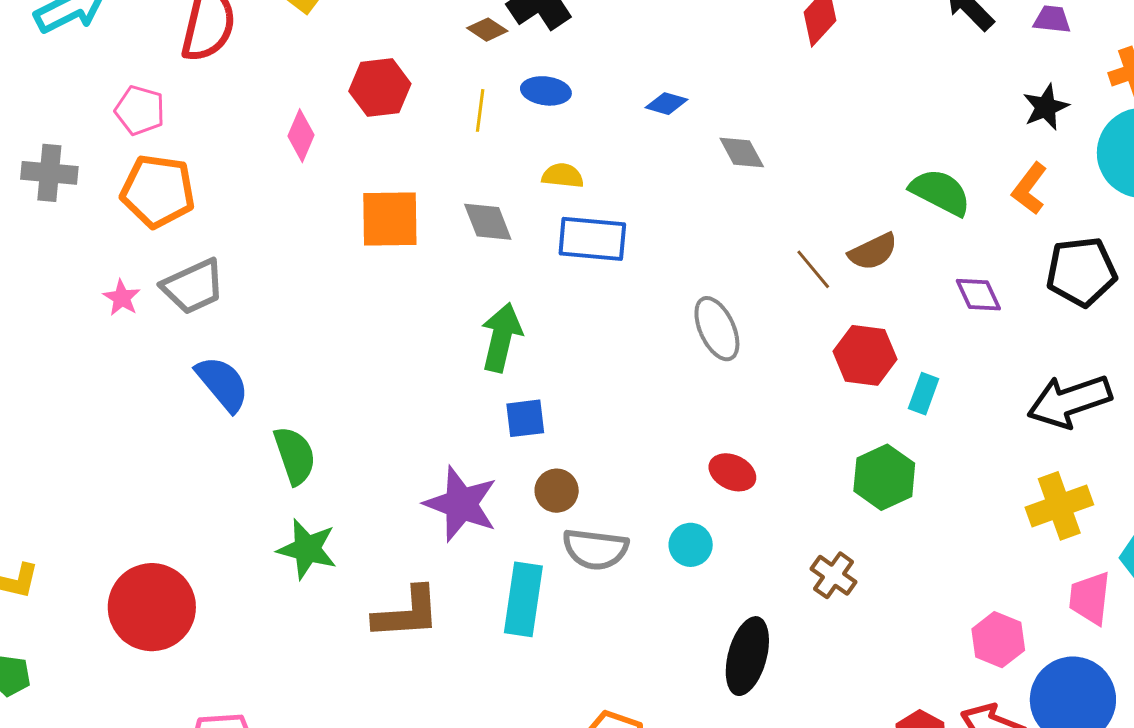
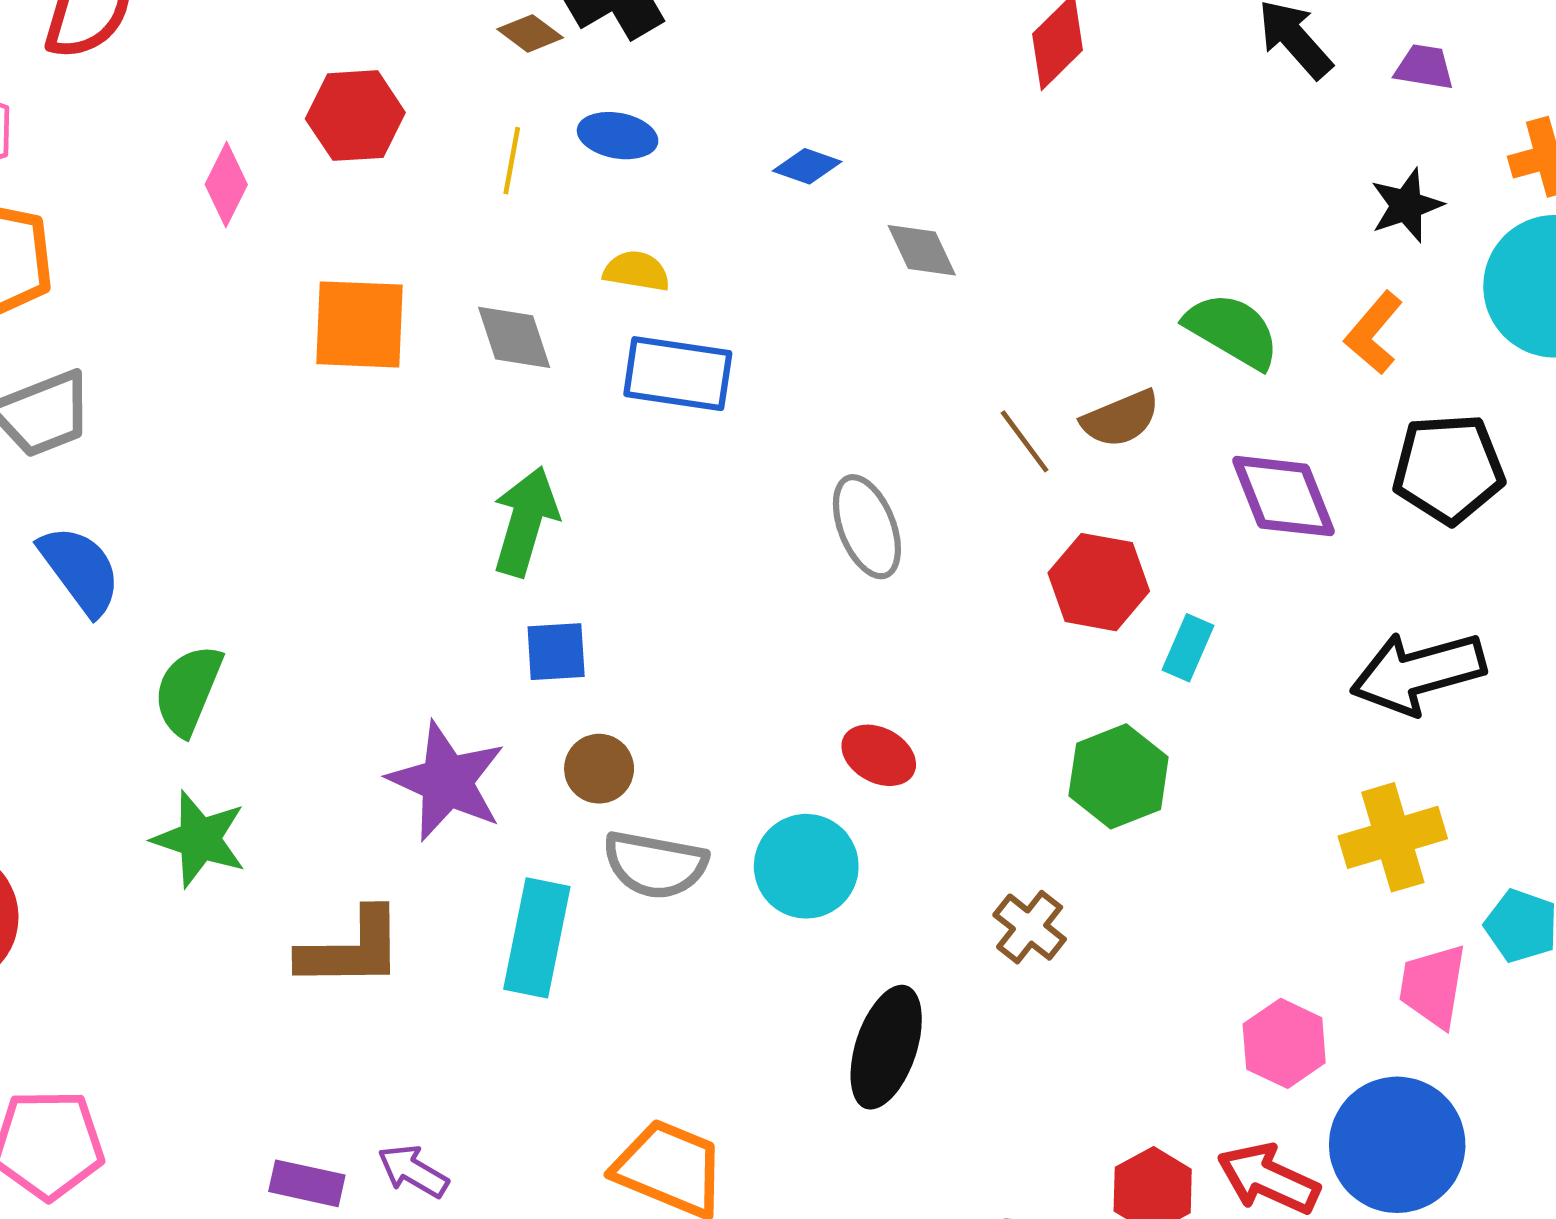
purple diamond: (978, 295) -> (1283, 496), size x1.5
green semicircle: (295, 456) -> (188, 690), turned -142
cyan circle: (691, 545) -> (806, 866), size x1.5

